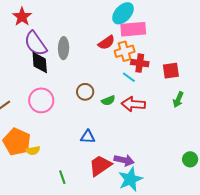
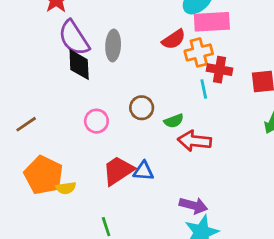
cyan line: (129, 77) -> (204, 89), turned 40
pink circle: (41, 100) -> (96, 121), moved, size x0.7
red arrow: (133, 104) -> (194, 141), moved
red trapezoid: (100, 166) -> (118, 171), moved

